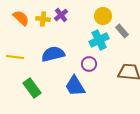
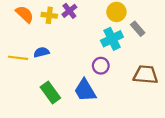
blue semicircle: (53, 54) -> (41, 52), moved, size x0.6
green rectangle: (32, 88) -> (50, 93), moved

